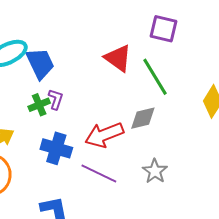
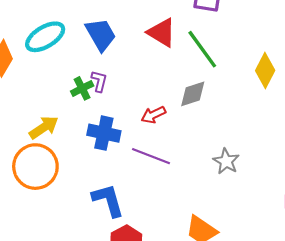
blue trapezoid: (40, 63) -> (101, 35), moved
red arrow: (104, 135) -> (153, 115), size x0.6
gray star: (155, 171) -> (226, 161), moved

